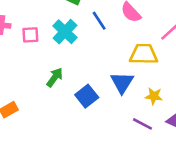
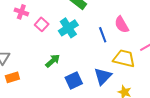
blue line: (99, 21) -> (103, 35), moved
pink square: (30, 35) -> (42, 24), turned 32

